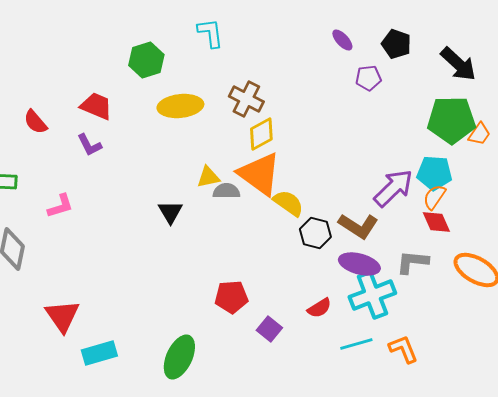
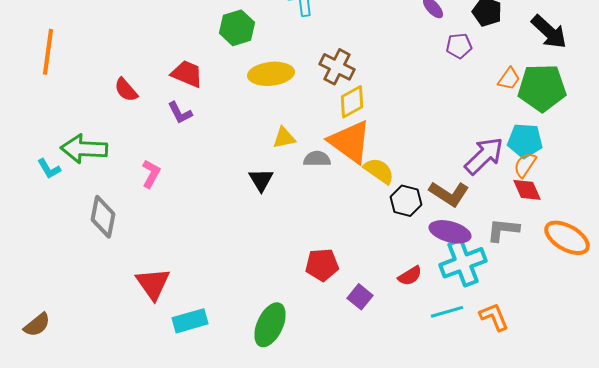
orange trapezoid: (479, 134) -> (509, 79), moved
yellow triangle: (208, 177) -> (284, 138), moved
pink L-shape: (60, 206) -> (151, 174), turned -44

